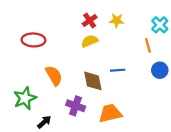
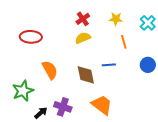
yellow star: (117, 21) -> (116, 19), moved
orange line: (148, 45) -> (124, 42), moved
purple cross: (76, 106) -> (63, 107), moved
orange trapezoid: (110, 113) -> (102, 105), turned 50

